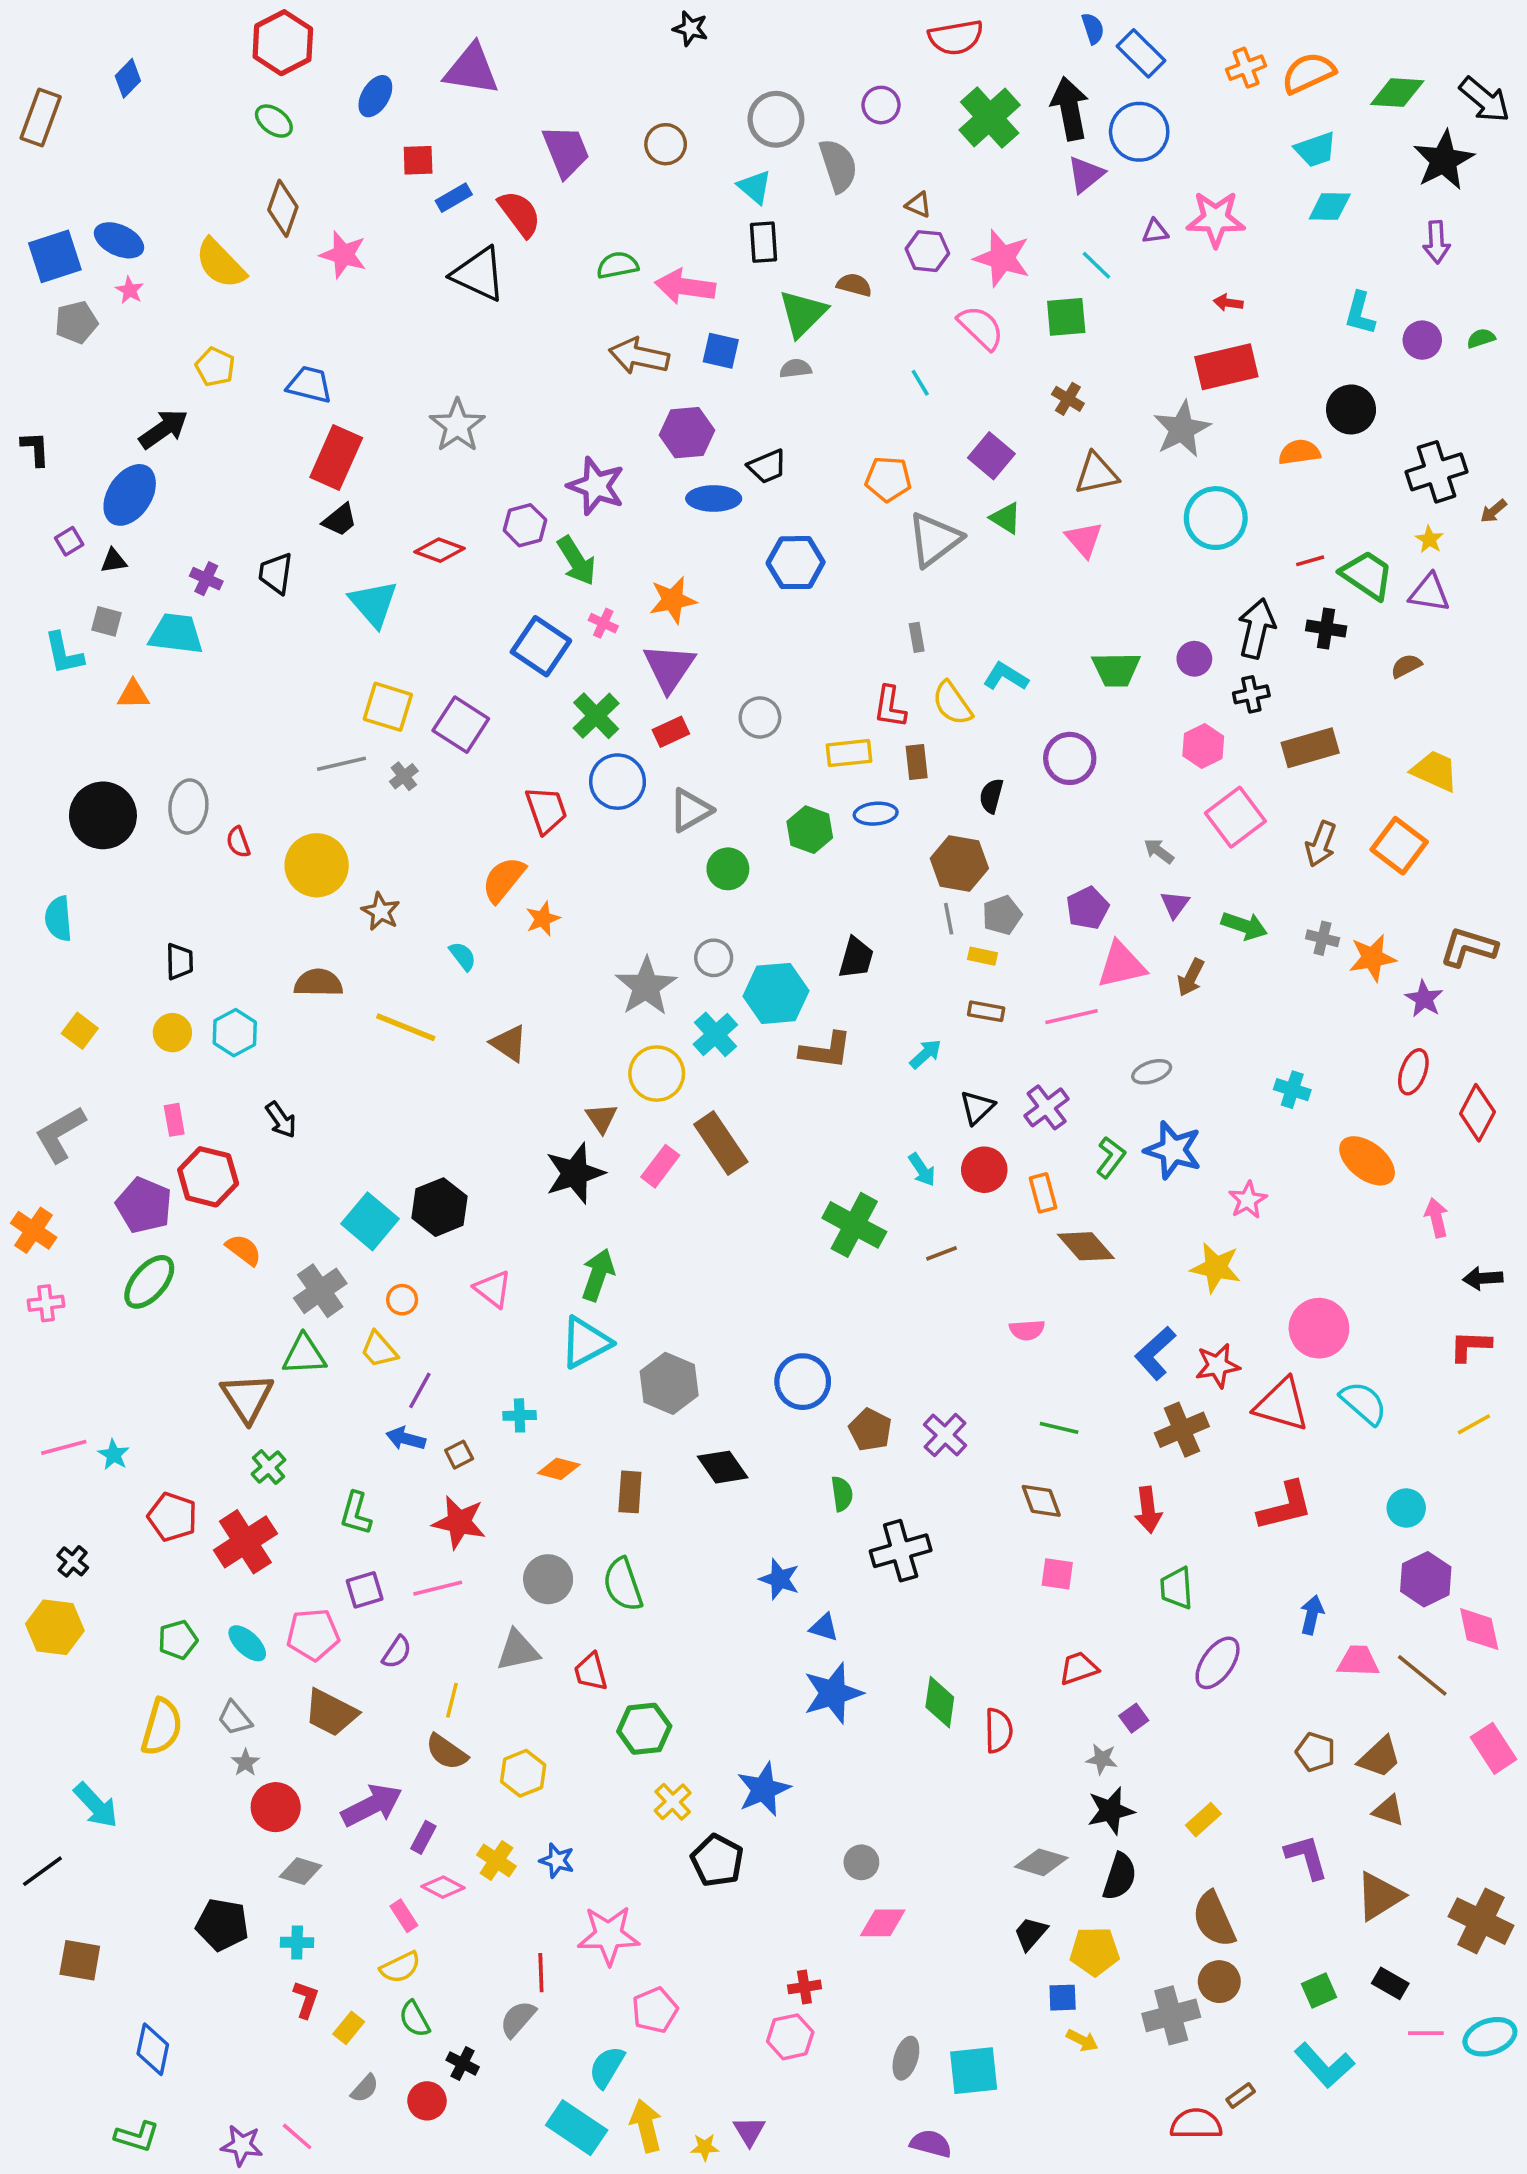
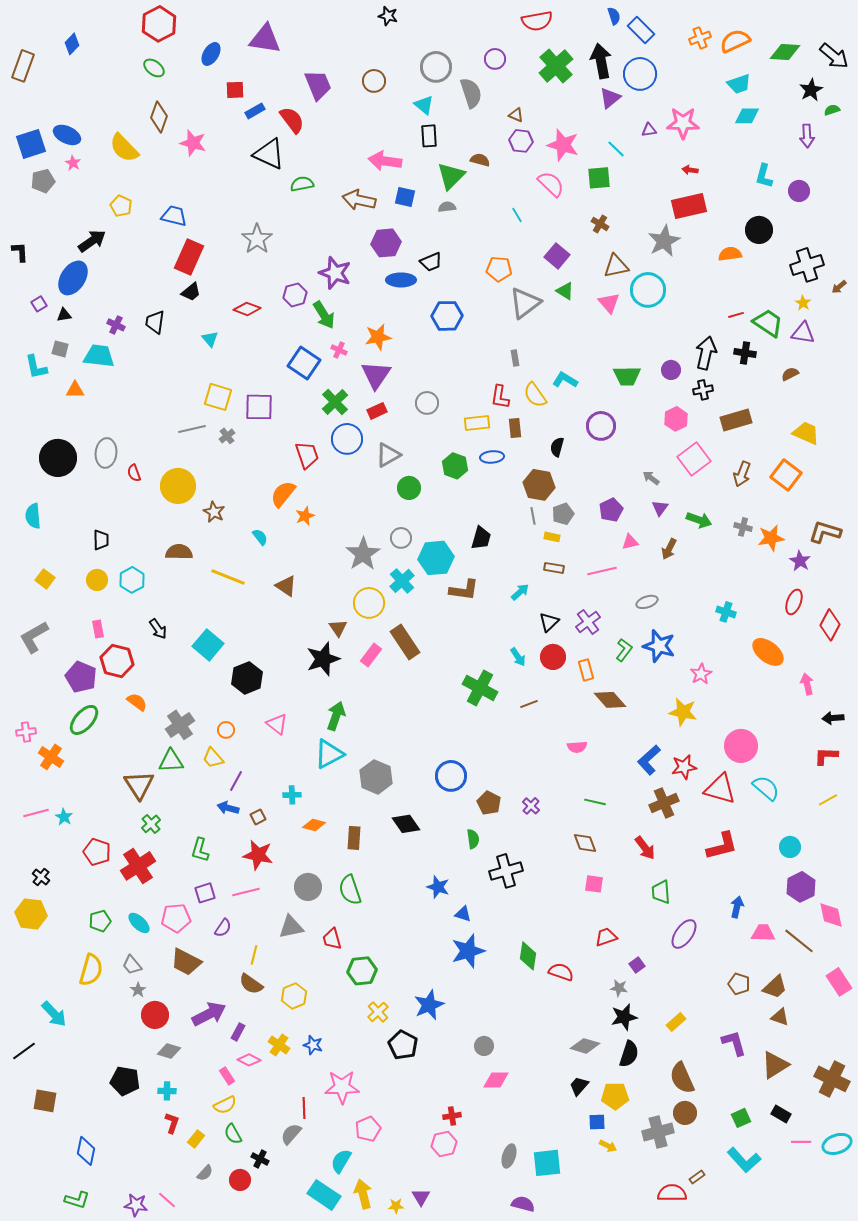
black star: (1444, 160) -> (811, 90), size x0.7
green semicircle: (618, 265) -> (302, 184), moved
green semicircle: (1481, 338) -> (832, 110), moved
cyan circle: (1216, 518) -> (648, 290), moved
cyan triangle: (374, 604) -> (210, 339), size x0.6
purple square: (461, 725) -> (259, 407), turned -32
pink triangle: (1121, 965) -> (630, 542), size x0.6
cyan square: (370, 1221) -> (208, 645), moved
orange cross: (34, 1230) -> (51, 757), moved
purple cross: (945, 1435) -> (531, 806), size x0.7
red arrow: (1148, 1510) -> (645, 848), turned -30
red semicircle: (999, 1731) -> (561, 972), turned -70

